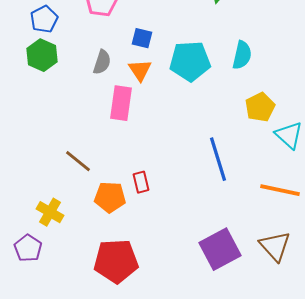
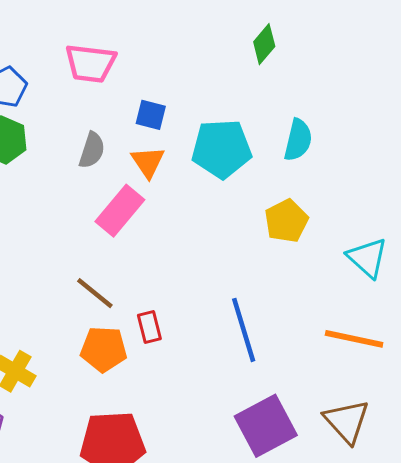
pink rectangle: (121, 103) -> (120, 211), turned 32
yellow pentagon: (260, 107) -> (286, 221), moved
blue line: (218, 159) -> (244, 330), moved
brown line: (78, 161) -> (95, 293), moved

